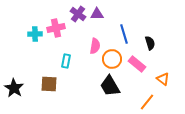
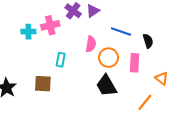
purple triangle: (97, 14) -> (93, 11), turned -32
blue line: (124, 34) -> (121, 32), turned -54
pink rectangle: (137, 64) -> (134, 63), turned 54

